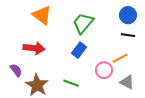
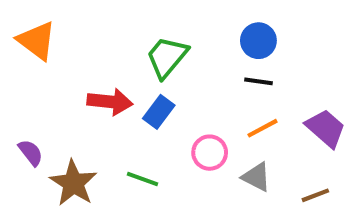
orange triangle: (42, 15) -> (37, 41), moved
red arrow: (34, 48) -> (110, 102), moved
orange line: (120, 58) -> (263, 128), moved

